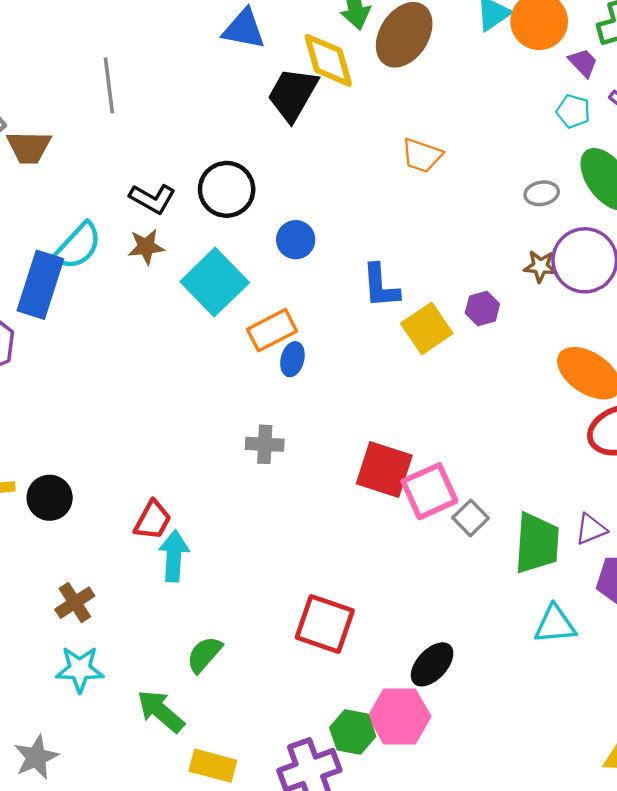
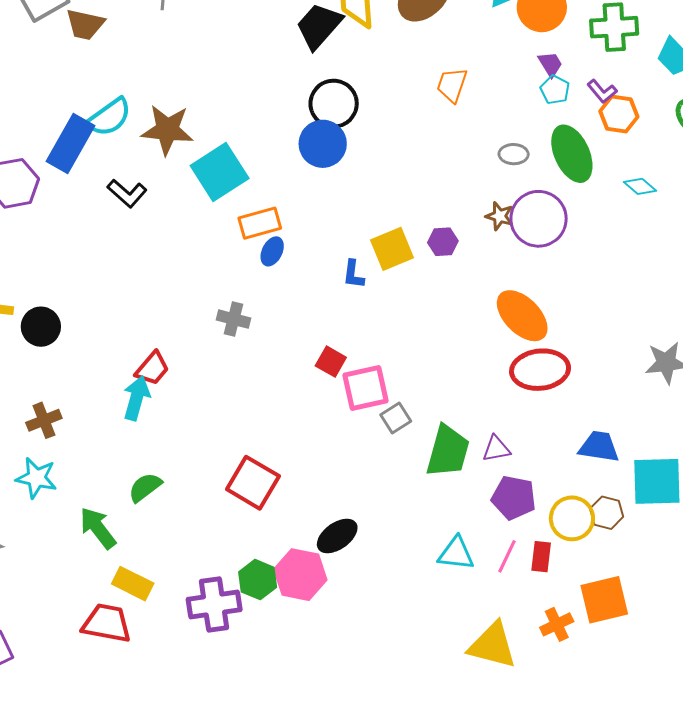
purple trapezoid: (583, 63) -> (550, 64), moved
orange trapezoid: (422, 155) -> (452, 85), moved, turned 78
black circle: (227, 189) -> (334, 104), moved
black L-shape: (152, 199) -> (127, 193), moved
blue circle: (296, 240) -> (323, 144), moved, size x1.4
brown star: (146, 247) -> (167, 130), size x1.6
blue L-shape: (381, 286) -> (353, 274), moved, size x0.7
red square: (384, 469) -> (331, 362), size x0.6
red trapezoid: (153, 520) -> (152, 368), moved
cyan triangle: (555, 624) -> (456, 553), moved

